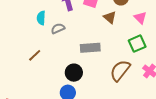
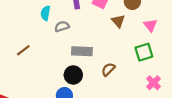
gray rectangle: (90, 48) -> (82, 51), moved
brown line: (35, 55) -> (23, 50), moved
brown semicircle: (120, 70) -> (108, 69), moved, size x0.6

